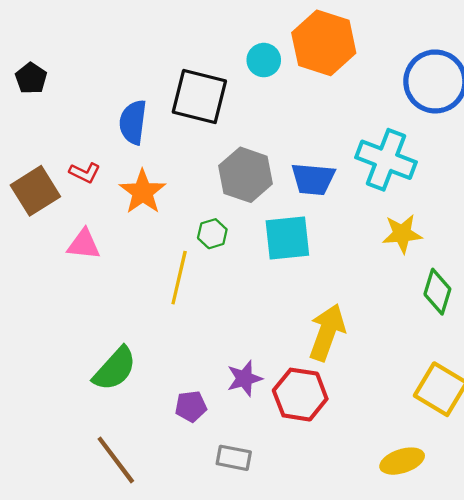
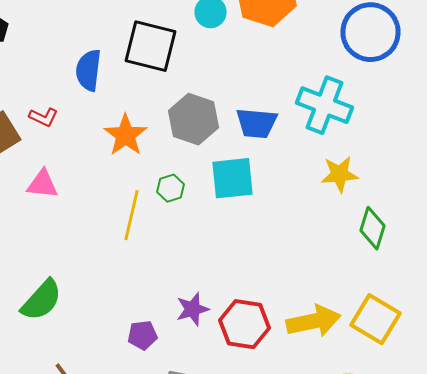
orange star: (143, 192) -> (126, 135), moved
green hexagon: (212, 234) -> (170, 188), moved
yellow arrow: (327, 332) -> (314, 321), moved, turned 58
green semicircle: (115, 369) -> (42, 300), moved

